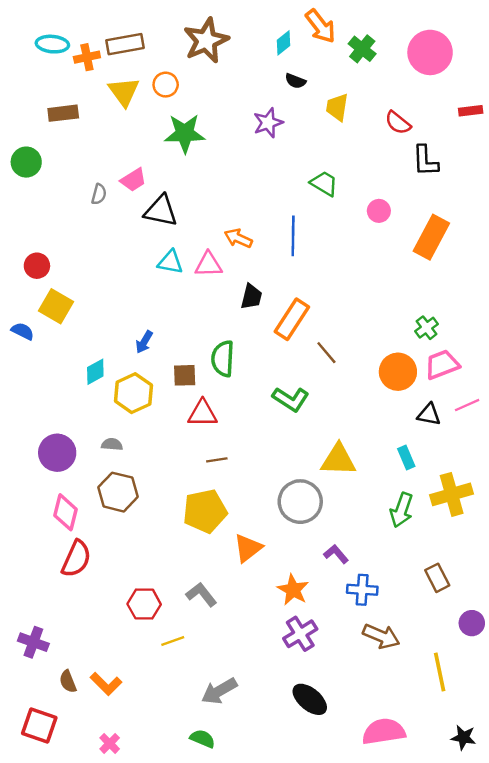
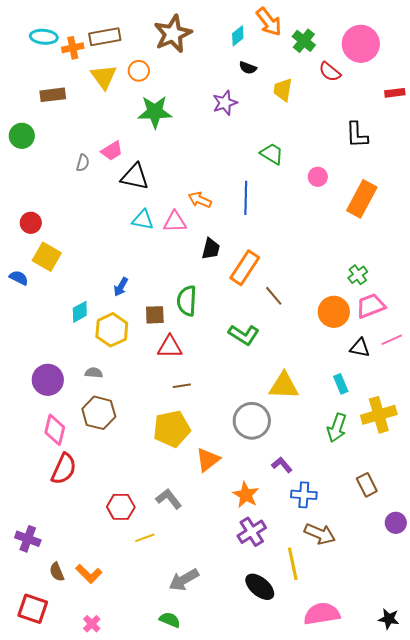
red semicircle: (398, 123) -> (330, 72), moved
yellow line: (440, 672) -> (293, 564), moved

